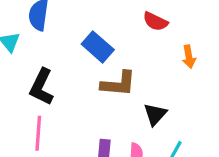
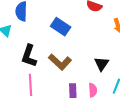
brown L-shape: (118, 84) -> (60, 62), moved, turned 45

